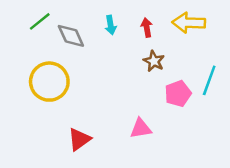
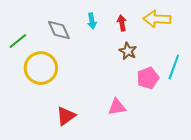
green line: (40, 21) -> (18, 41), moved

